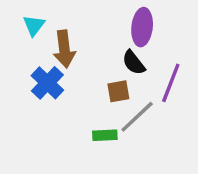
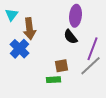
brown square: (118, 91) -> (62, 66), moved
gray line: (137, 117) -> (90, 66), moved

